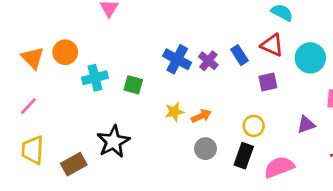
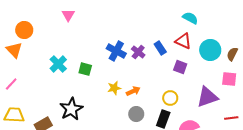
orange circle: (65, 52) -> (24, 30), moved
cyan cross: (95, 78) -> (58, 64), turned -30
purple square: (268, 82) -> (180, 67), turned 32
purple triangle: (306, 125) -> (207, 97), size x1.6
yellow trapezoid: (33, 150) -> (14, 115), turned 90

